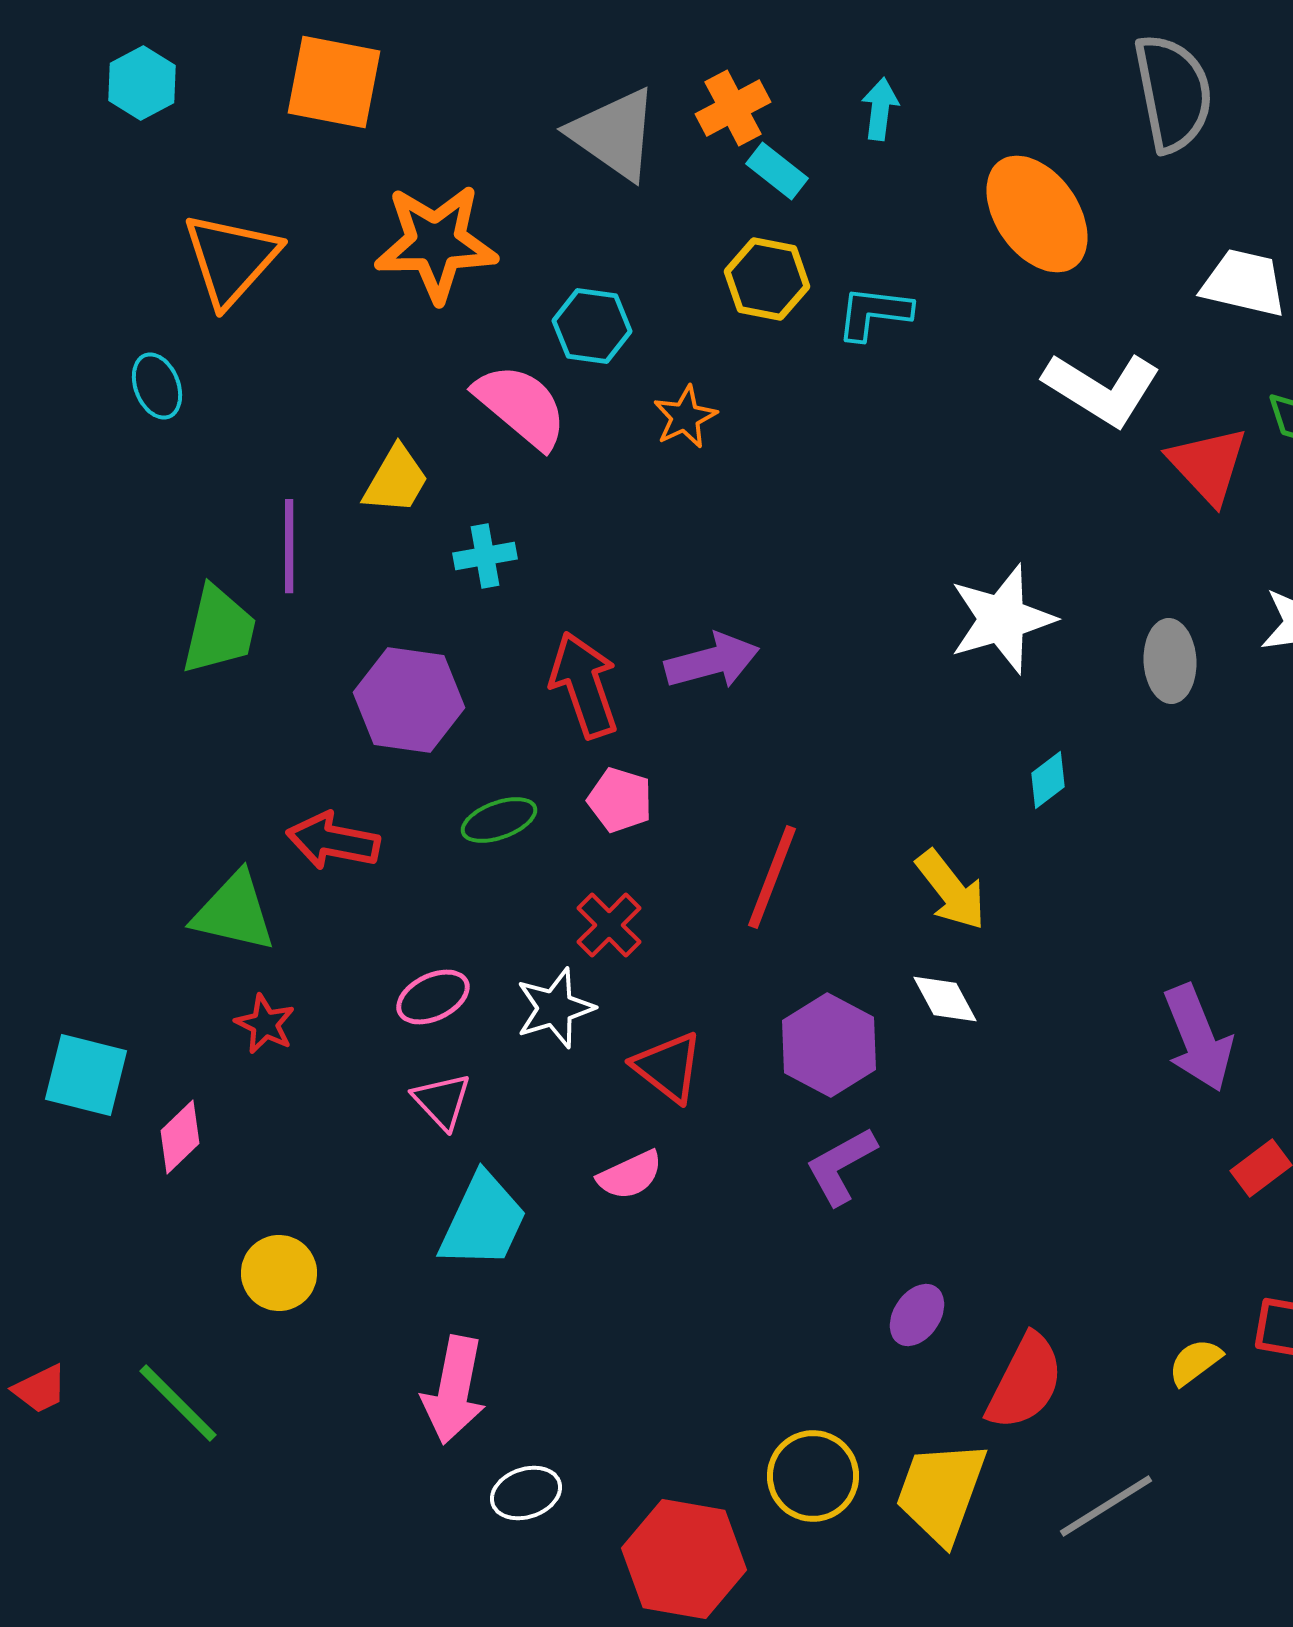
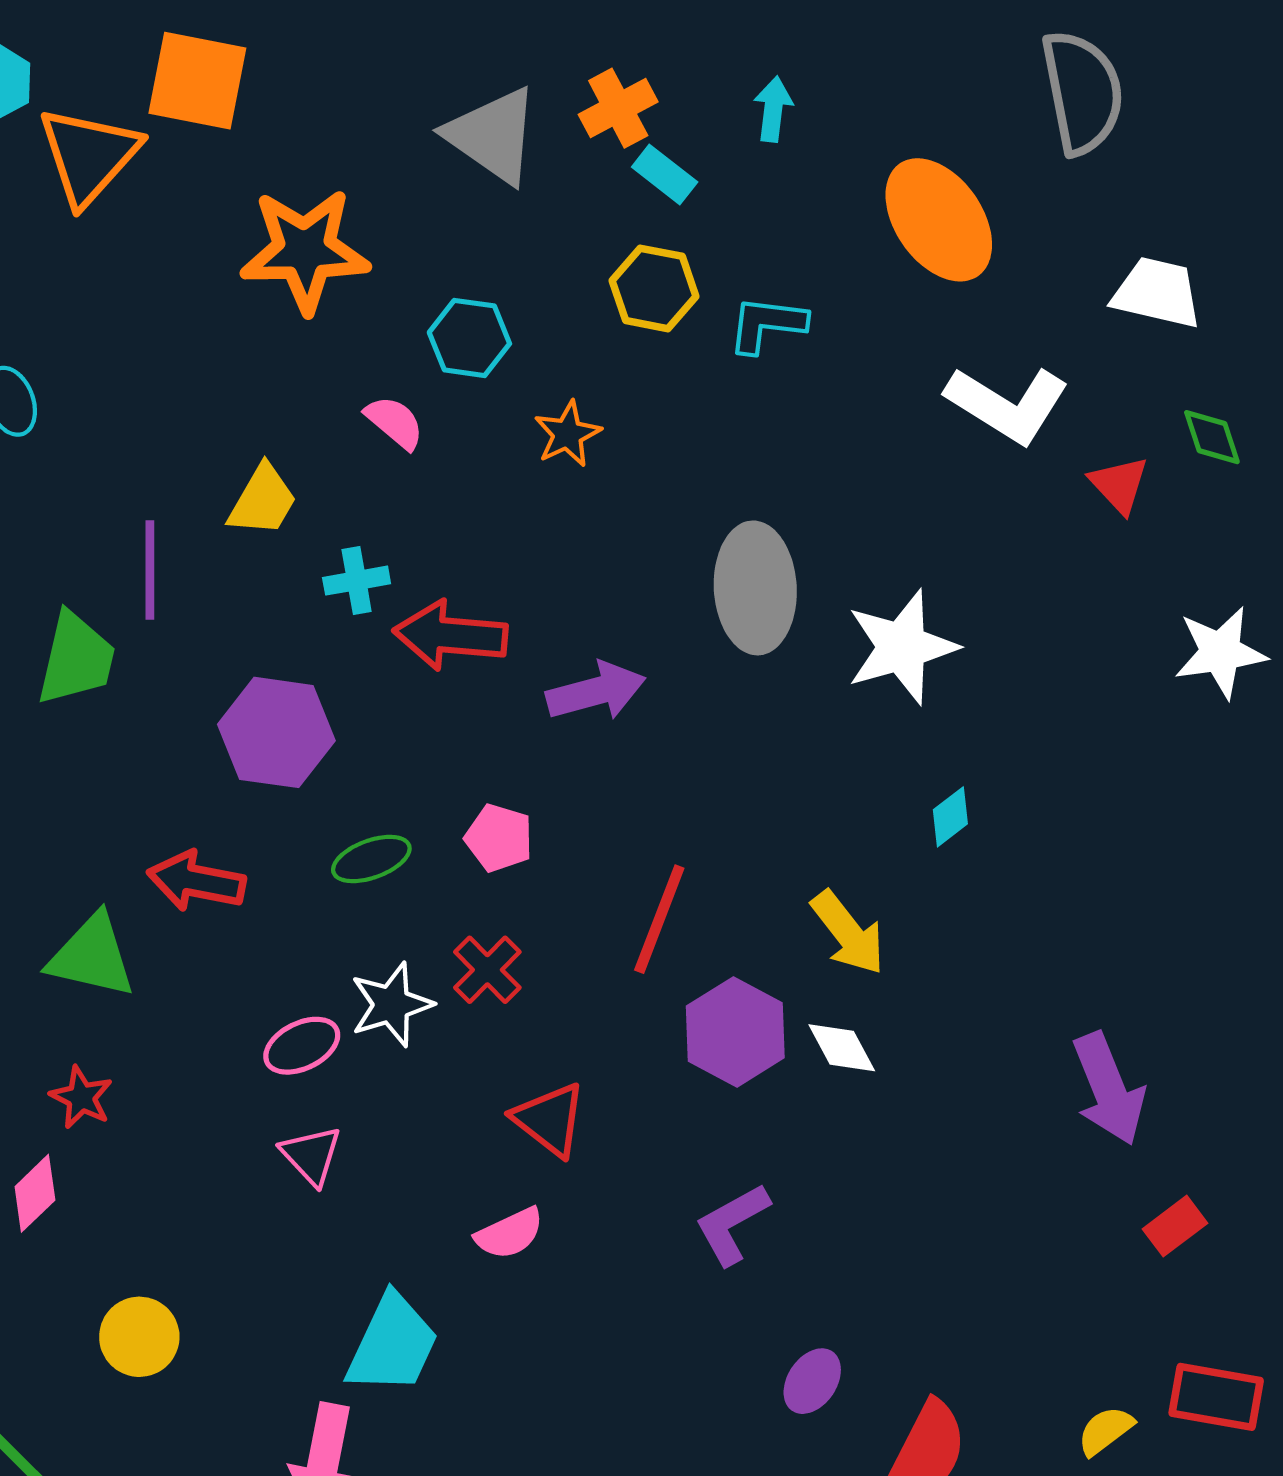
orange triangle: (231, 259) -> (89, 156), moved
pink semicircle: (521, 406) -> (395, 422), size x0.6
red triangle: (1208, 465) -> (1119, 485), size x0.7
gray ellipse: (1170, 661) -> (755, 588), moved, size x1.5
red arrow: (584, 685) -> (450, 635), moved, turned -66
white star: (555, 1008) -> (391, 1005), moved
red star: (265, 1024) -> (81, 1097), moved
purple hexagon: (829, 1045) -> (735, 1032), moved
cyan trapezoid: (483, 1221) -> (392, 1344), moved

